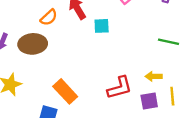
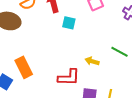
yellow arrow: (154, 76) -> (92, 61), moved

